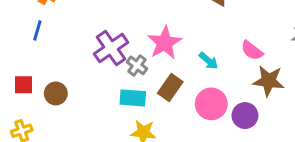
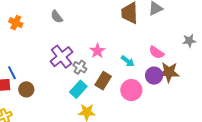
blue line: (37, 30) -> (12, 73), moved, turned -40
pink star: (165, 43) -> (97, 51), size x0.7
cyan rectangle: (133, 98) -> (78, 89), turned -48
purple circle: (245, 116) -> (154, 76), moved

